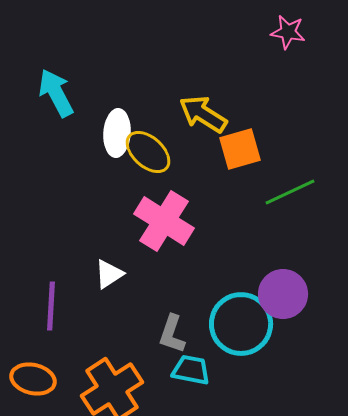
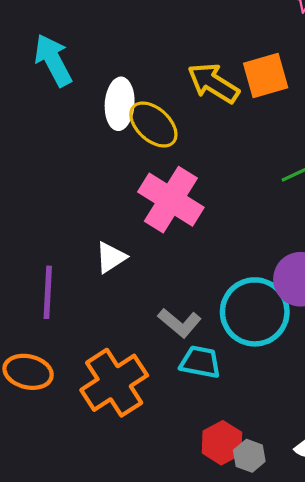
orange square: (240, 149) -> (266, 75), moved
gray L-shape: (172, 334) -> (180, 323), turned -69

